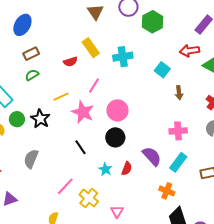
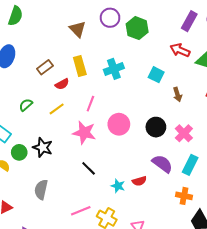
yellow rectangle: (91, 48) -> (80, 66), turned 30
red arrow: (189, 51) -> (180, 50), turned 42
brown rectangle: (31, 54) -> (45, 67), moved
yellow line: (61, 97) -> (57, 109), moved
pink cross: (178, 131) -> (184, 133), turned -30
black circle: (115, 137) -> (156, 127), moved
red semicircle: (127, 169) -> (139, 181), turned 64
pink line: (65, 186) -> (81, 211), turned 36

